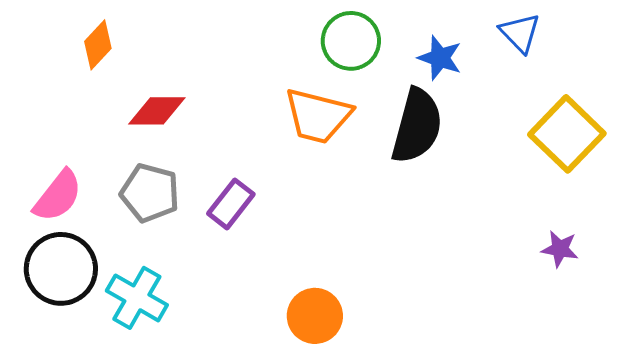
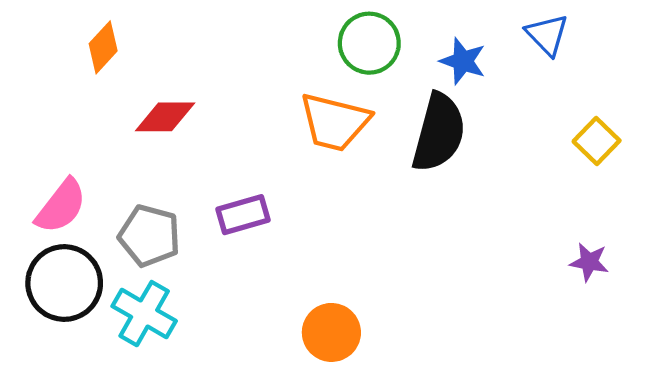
yellow square: (567, 134) -> (597, 141), size x0.6
gray pentagon: (150, 193) -> (149, 236), moved
purple rectangle: (231, 204) -> (243, 215), turned 36

